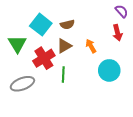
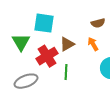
cyan square: (41, 25) -> (44, 23), turned -30
brown semicircle: (67, 25) -> (98, 23), moved

